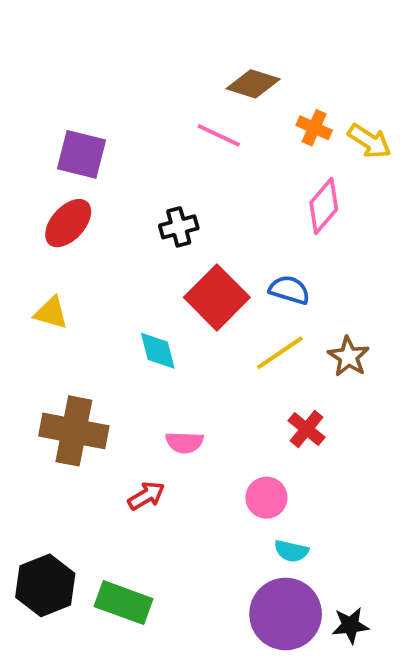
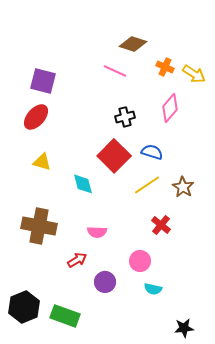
black cross: (179, 227) -> (125, 117), moved
yellow triangle: (51, 313) -> (42, 162), moved
purple circle: (286, 614) -> (105, 282), moved, size x0.6

